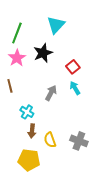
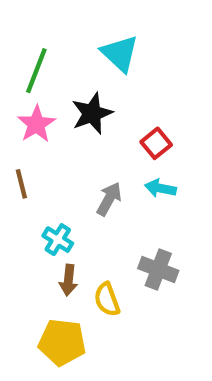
cyan triangle: (56, 25) -> (120, 53), turned -30
cyan arrow: (75, 88) -> (160, 188), turned -48
gray cross: (79, 141) -> (158, 270), moved

